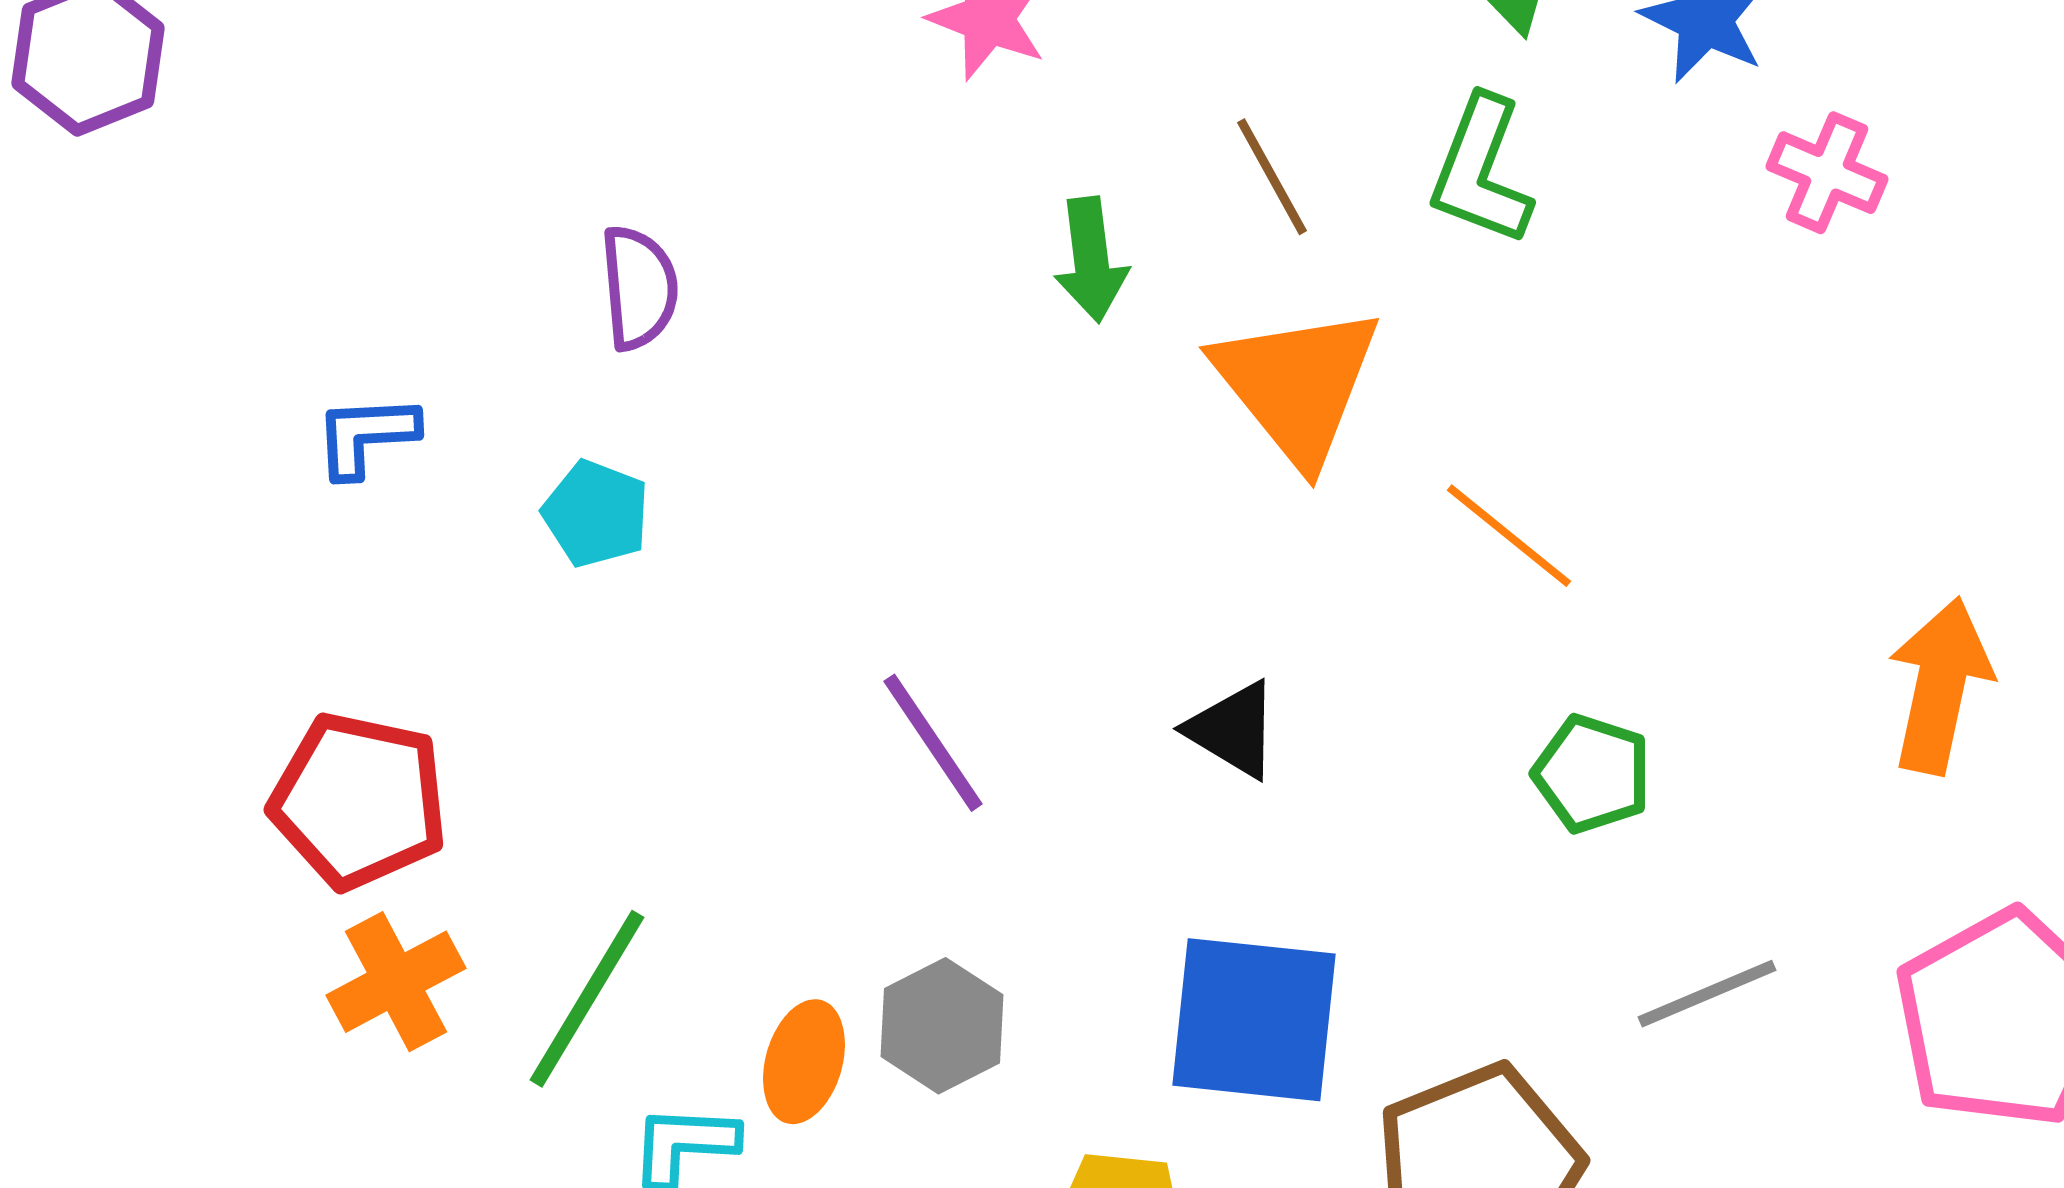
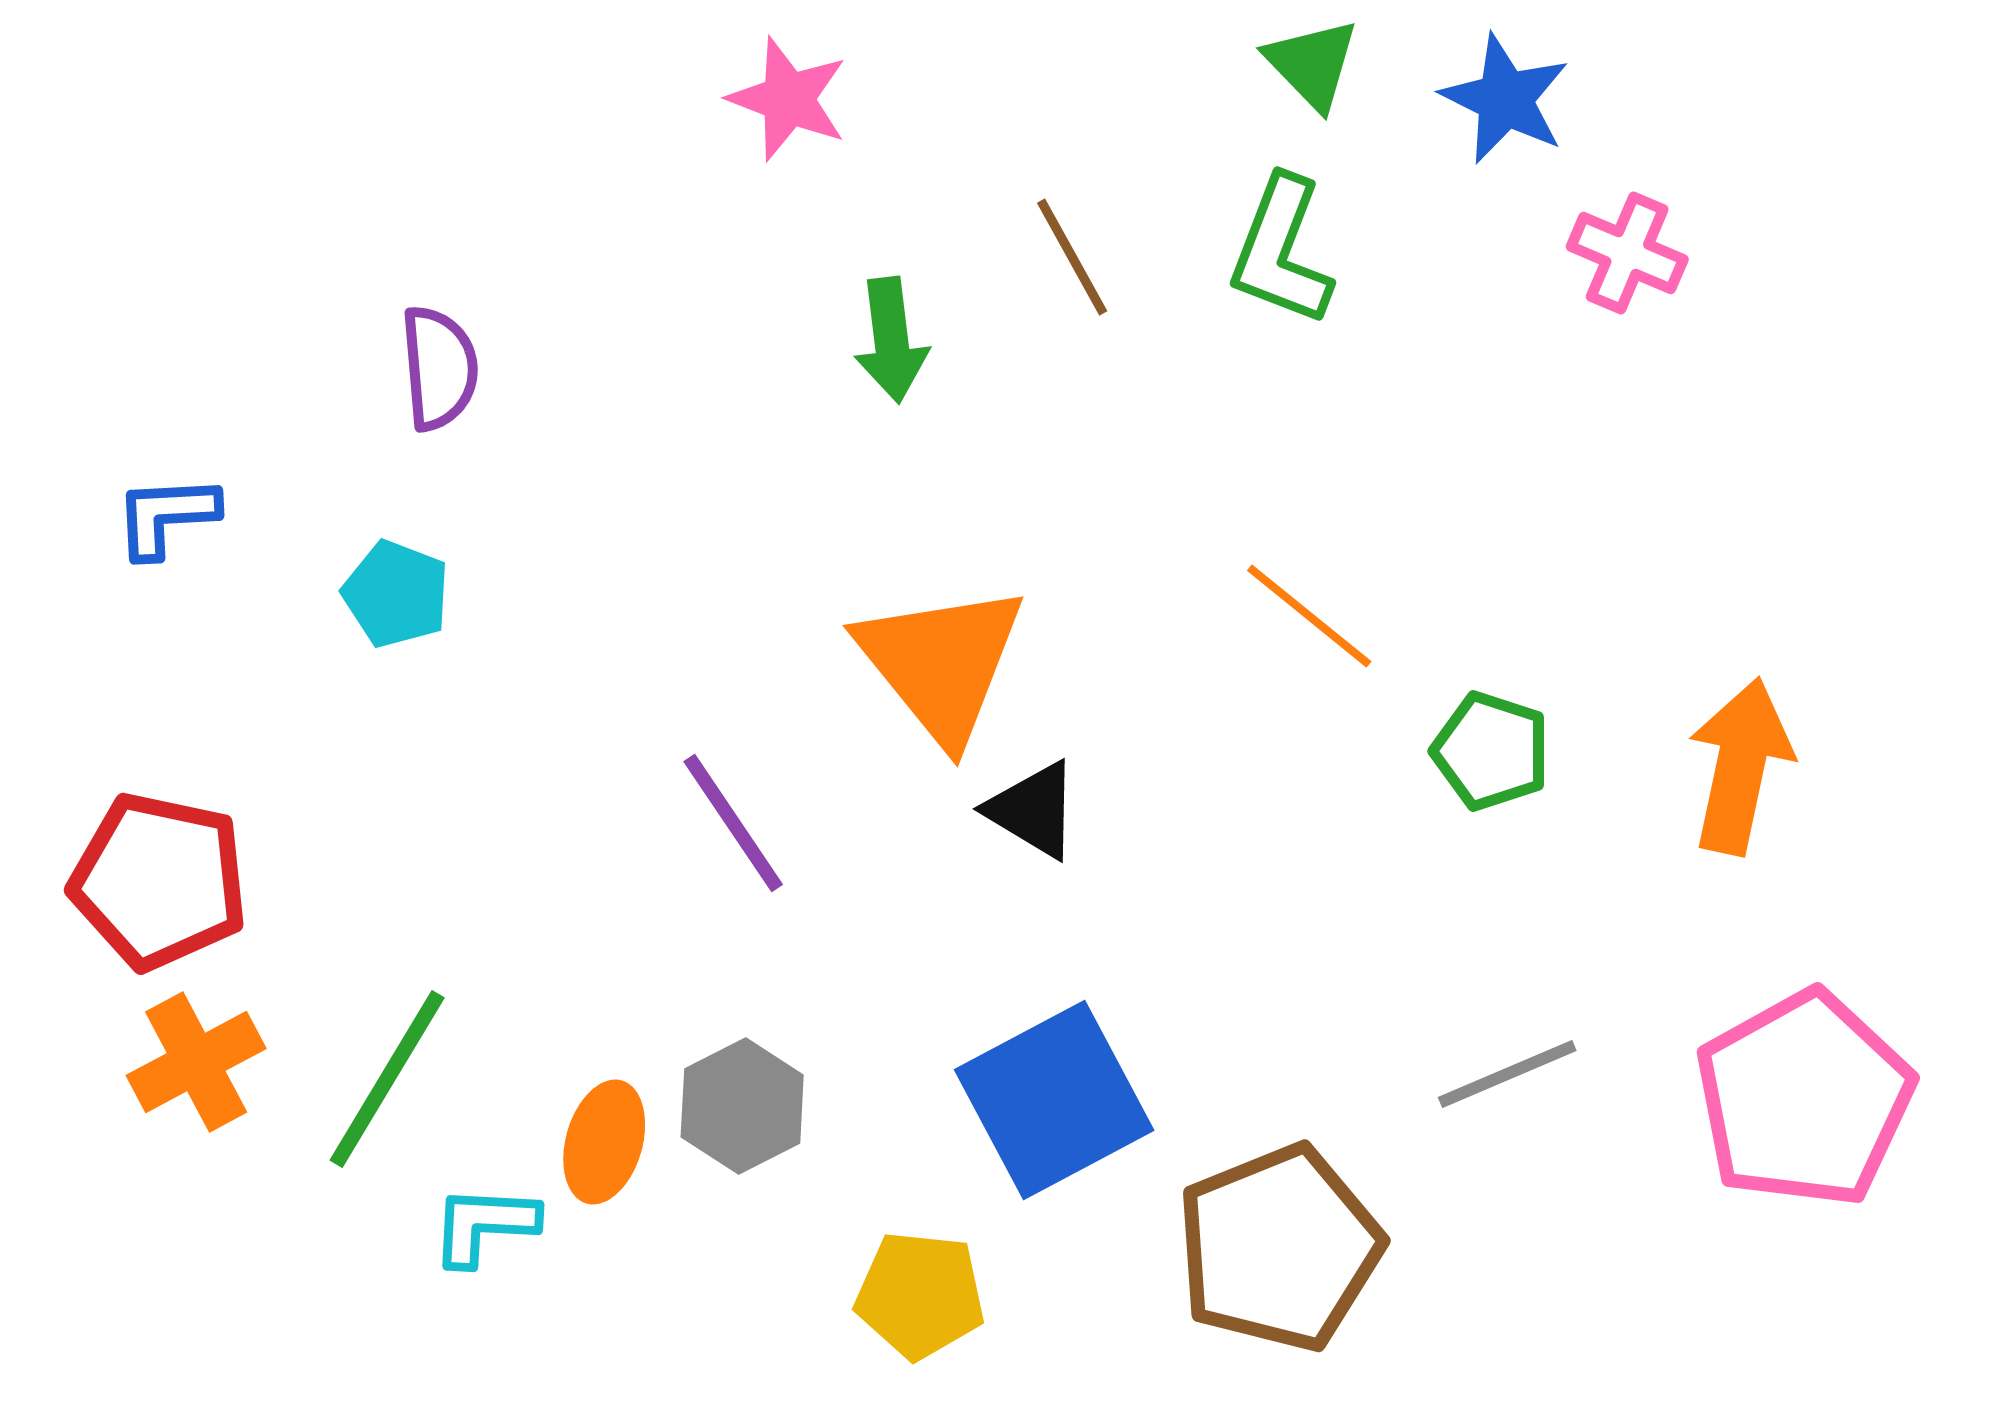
orange triangle: (1297, 385) -> (941, 663), moved
green pentagon: (1592, 774) -> (1491, 751), moved
blue square: (1254, 1020) -> (1054, 1100), turned -34

